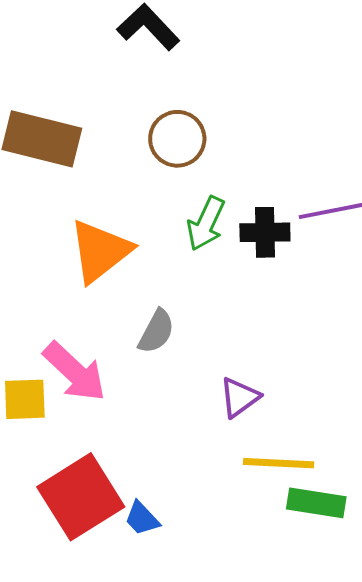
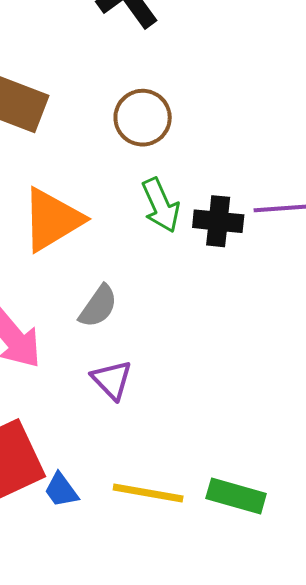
green arrow: (206, 224) -> (161, 205), turned -56
purple triangle: (240, 397) -> (112, 380), moved, turned -45
yellow line: (279, 463) -> (148, 493), moved

